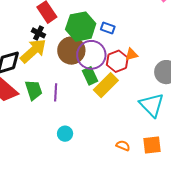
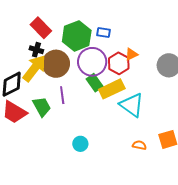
brown circle: (71, 51) -> (56, 64), moved
yellow rectangle: (106, 85) -> (112, 89), turned 30
purple line: (56, 92) -> (62, 95), moved
cyan triangle: (152, 105) -> (132, 105), moved

